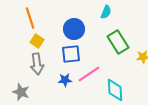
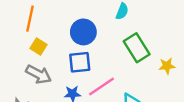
orange line: (30, 18) -> (30, 19), turned 30
gray arrow: (37, 64) -> (39, 74), turned -55

